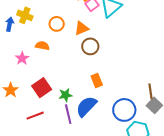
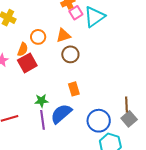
orange circle: (57, 24) -> (38, 37), moved
orange semicircle: (42, 46) -> (23, 49), turned 96
red square: (42, 88) -> (27, 63), moved

